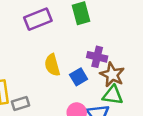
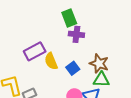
purple rectangle: (38, 19) -> (35, 51), moved
purple cross: (97, 57) -> (76, 34), moved

